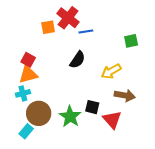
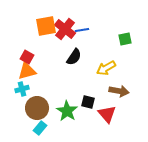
red cross: (68, 18) -> (65, 29), moved
orange square: (48, 27) -> (46, 26), size x1.5
cyan rectangle: (26, 131) -> (40, 128), moved

